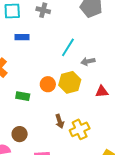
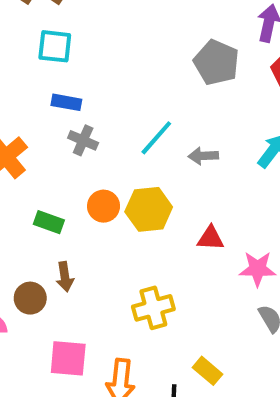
gray cross: (43, 10) -> (83, 140), moved
gray arrow: (88, 61) -> (203, 156), moved
brown arrow: (60, 121) -> (65, 277), moved

